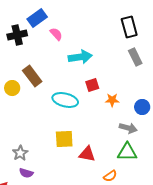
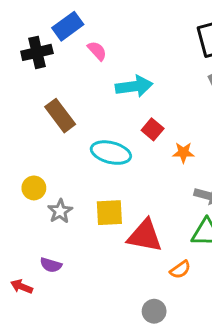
red square: (92, 85) -> (153, 129), turned -32
yellow circle: (12, 88) -> (34, 188), moved
gray star: (20, 153) -> (60, 211), moved
red triangle: (87, 154) -> (145, 236), size x1.4

